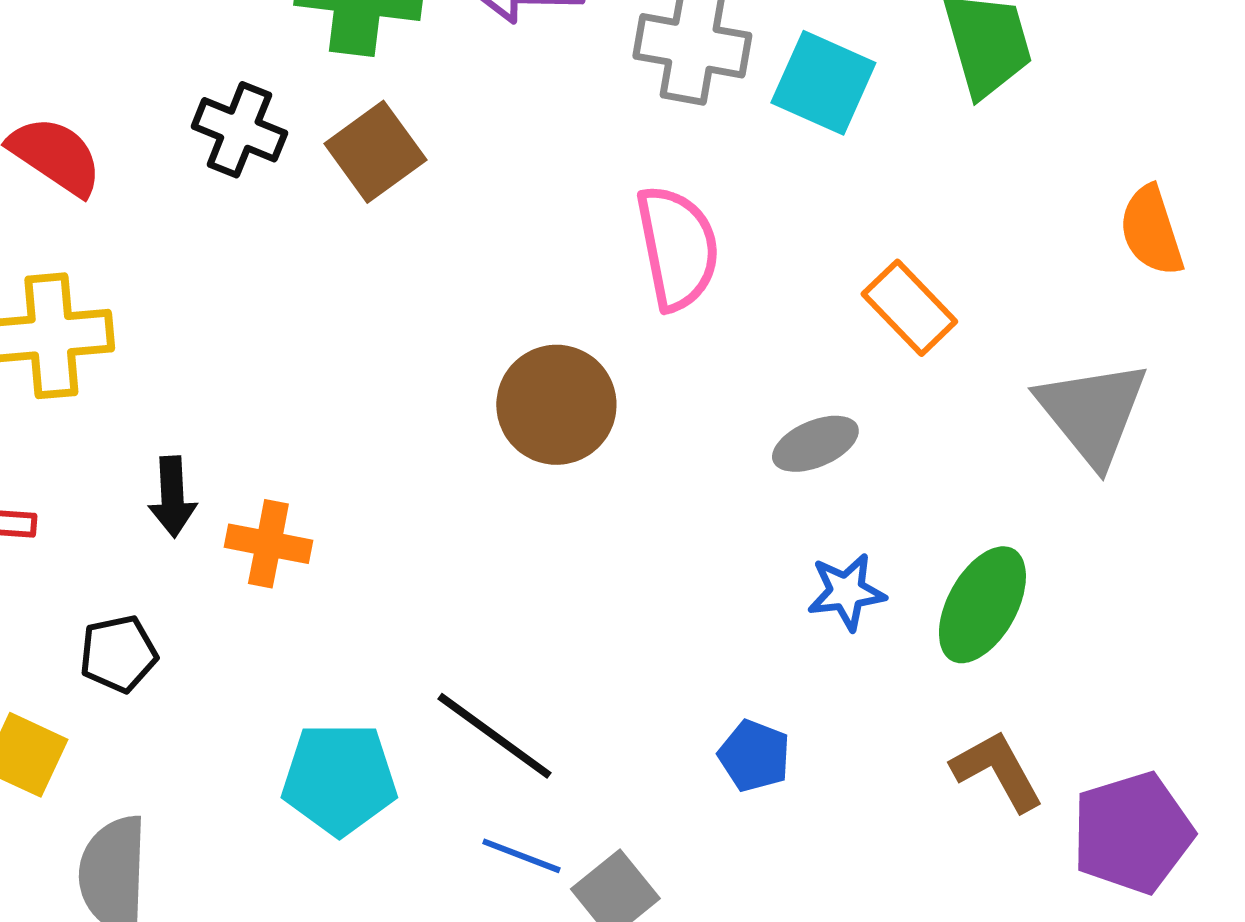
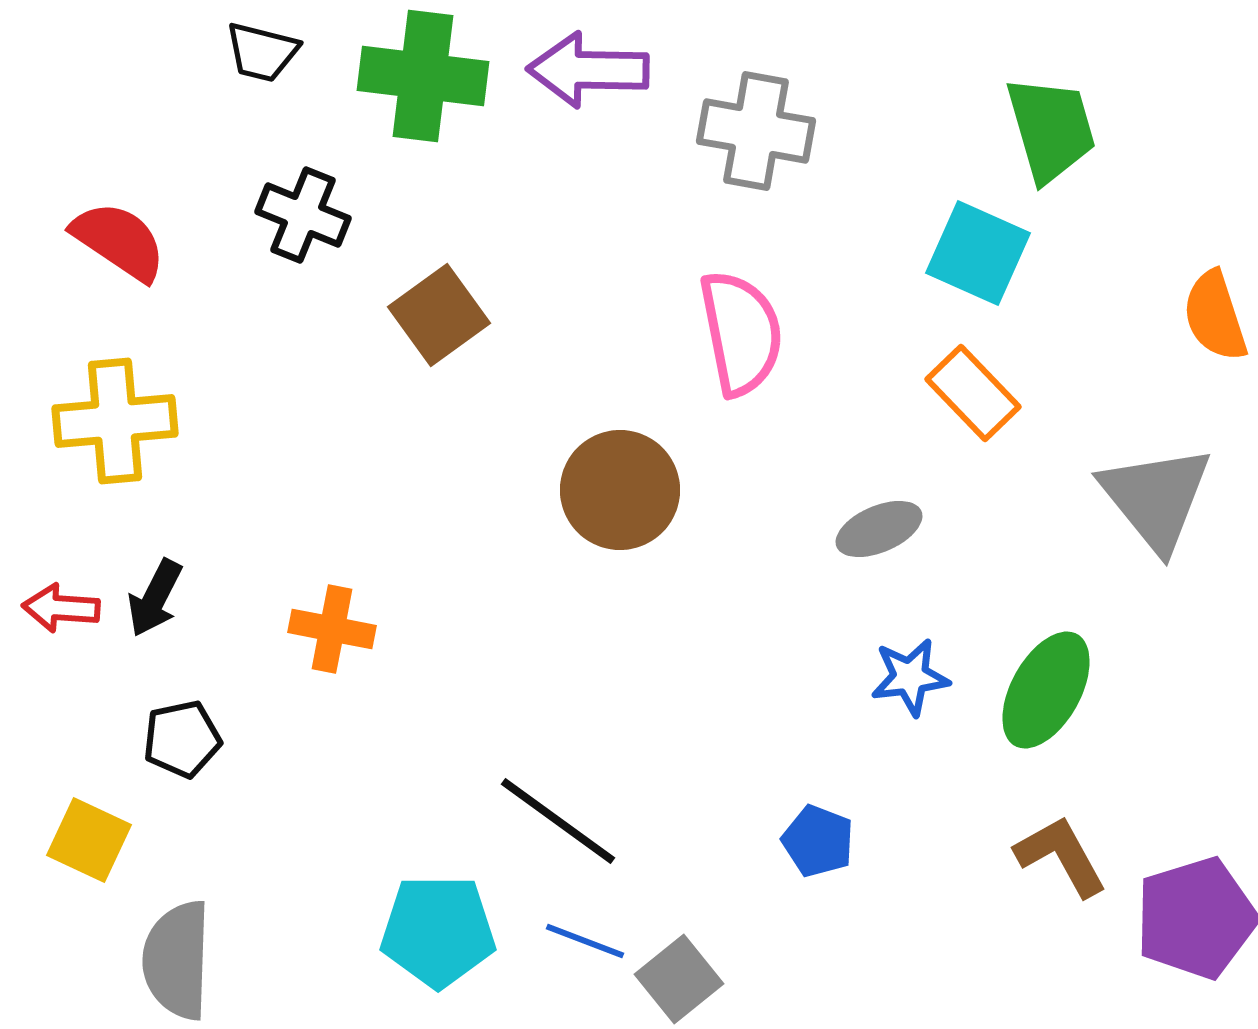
cyan square: (823, 83) -> (978, 253), moved
brown square: (375, 152) -> (439, 315), moved
black arrow: (172, 497) -> (155, 598), moved, turned 30
cyan pentagon: (339, 779) -> (438, 931), moved

